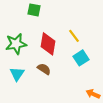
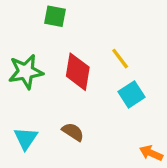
brown semicircle: (44, 69) -> (73, 132), moved
cyan triangle: (17, 74) -> (26, 138), moved

